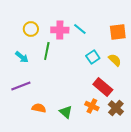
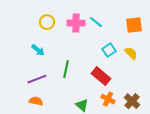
green line: (47, 51) -> (66, 69), moved
red rectangle: (103, 87) -> (101, 76), moved
orange semicircle: (39, 108) -> (36, 101), moved

